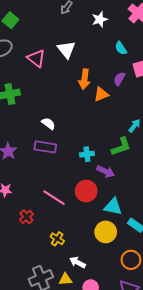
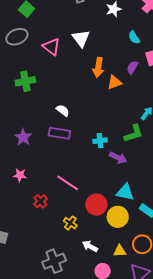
red circle: (86, 191) -> (96, 205), moved
yellow triangle: (65, 279) -> (120, 251), moved

